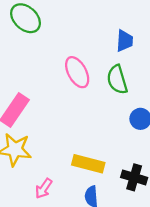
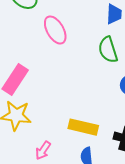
pink ellipse: (77, 72) -> (55, 30), moved

